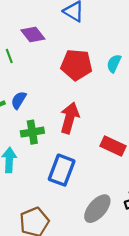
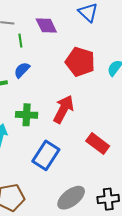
blue semicircle: (19, 100) -> (22, 70), moved

